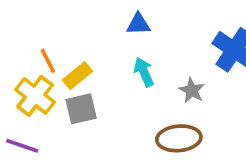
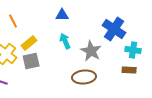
orange line: (48, 61) -> (13, 21), moved
gray star: (192, 90) -> (91, 51), size x1.5

